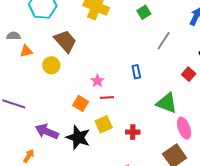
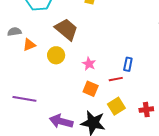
blue rectangle: (136, 72) -> (128, 64), moved, turned 32
pink star: (97, 81) -> (89, 64), moved

